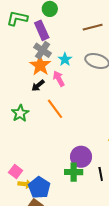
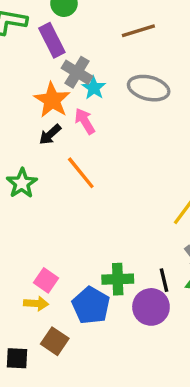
gray cross: (43, 50) -> (77, 72), moved
purple circle: (81, 157) -> (151, 307), moved
pink square: (16, 172) -> (46, 280), moved
blue pentagon: (39, 188) -> (91, 305), moved

